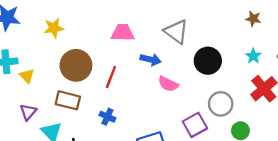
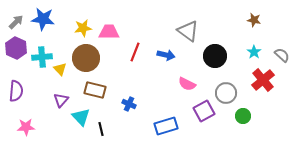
pink trapezoid: (123, 33) -> (109, 32), moved
brown circle: (76, 65) -> (86, 58), moved
red line: (111, 77) -> (135, 52), moved
pink semicircle: (168, 84) -> (187, 84), moved

